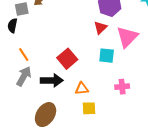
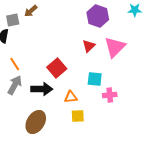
red triangle: (100, 28) -> (89, 46), moved
cyan square: (107, 56) -> (95, 79), moved

